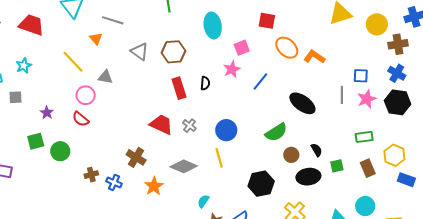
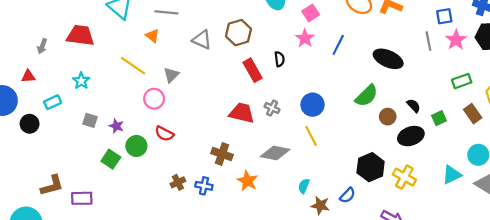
gray triangle: (105, 77) -> (171, 75), turned -42
gray square: (15, 97) -> (90, 120), moved, turned 32
red semicircle: (81, 119) -> (164, 134), moved
green square: (36, 141) -> (111, 159), turned -30
green circle: (60, 151) -> (136, 146), moved
black hexagon: (261, 184) -> (371, 167), moved

